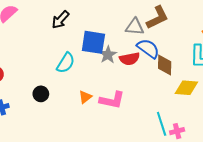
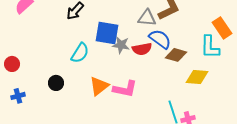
gray star: (108, 55) -> (121, 45), turned -30
brown diamond: (165, 65) -> (176, 55), turned -75
orange triangle: (85, 97) -> (99, 86), size x1.5

